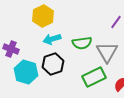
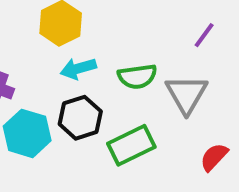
green rectangle: (94, 77) -> (131, 145), moved

